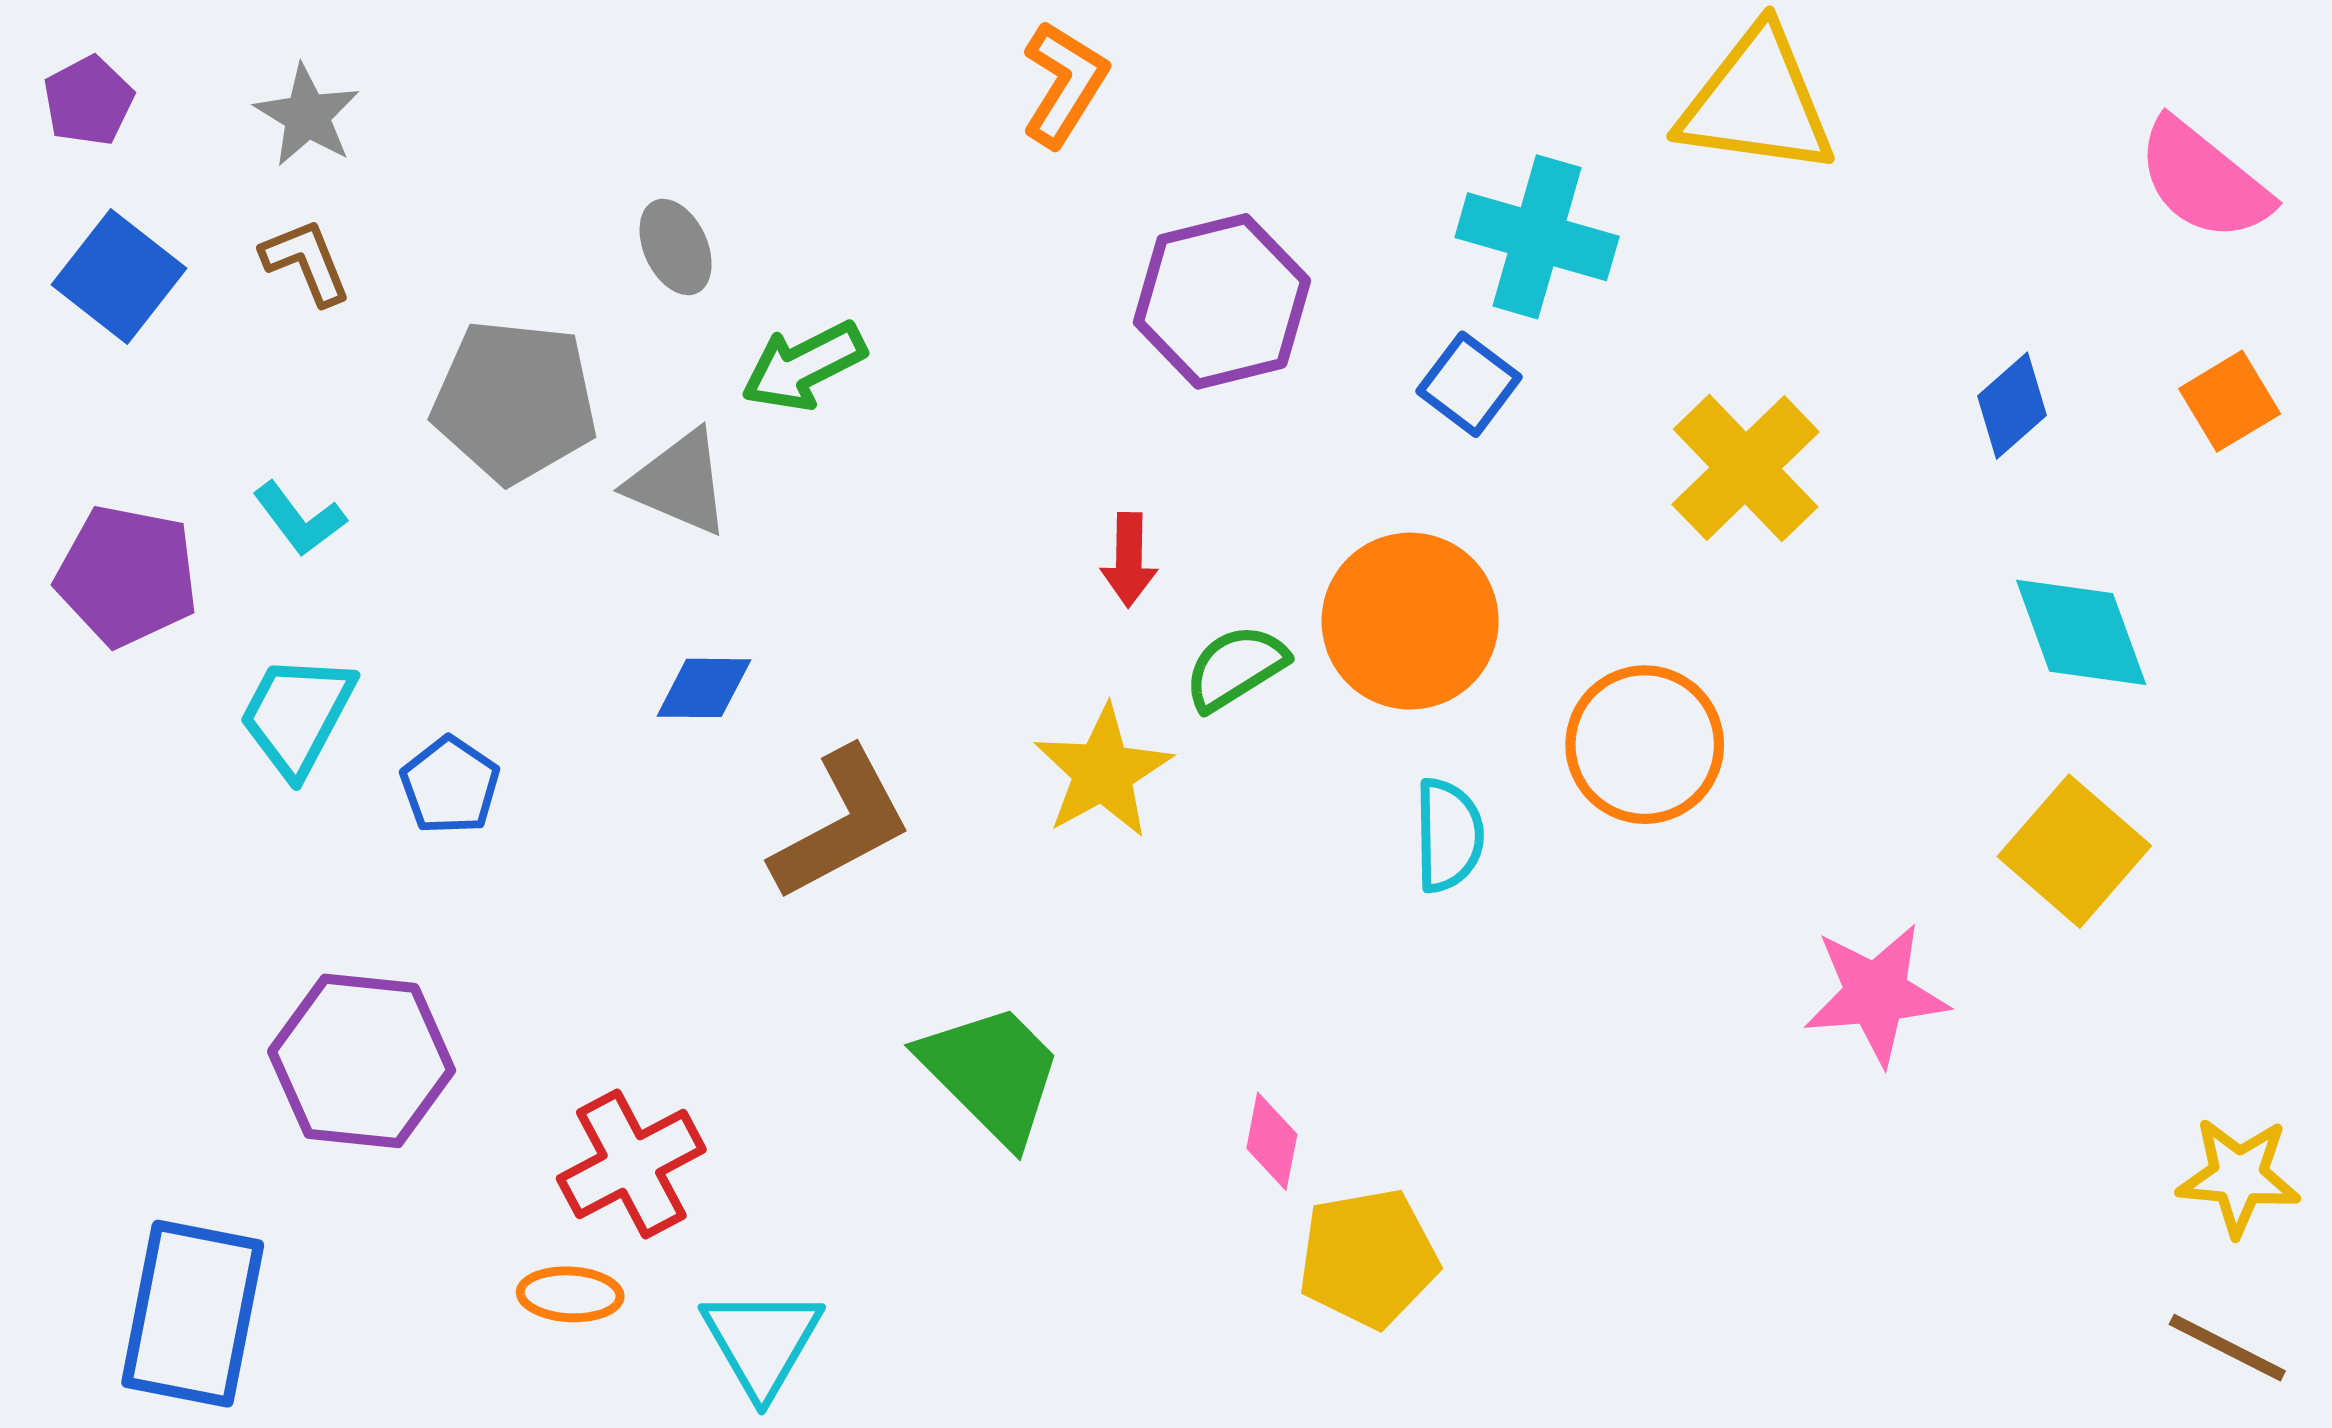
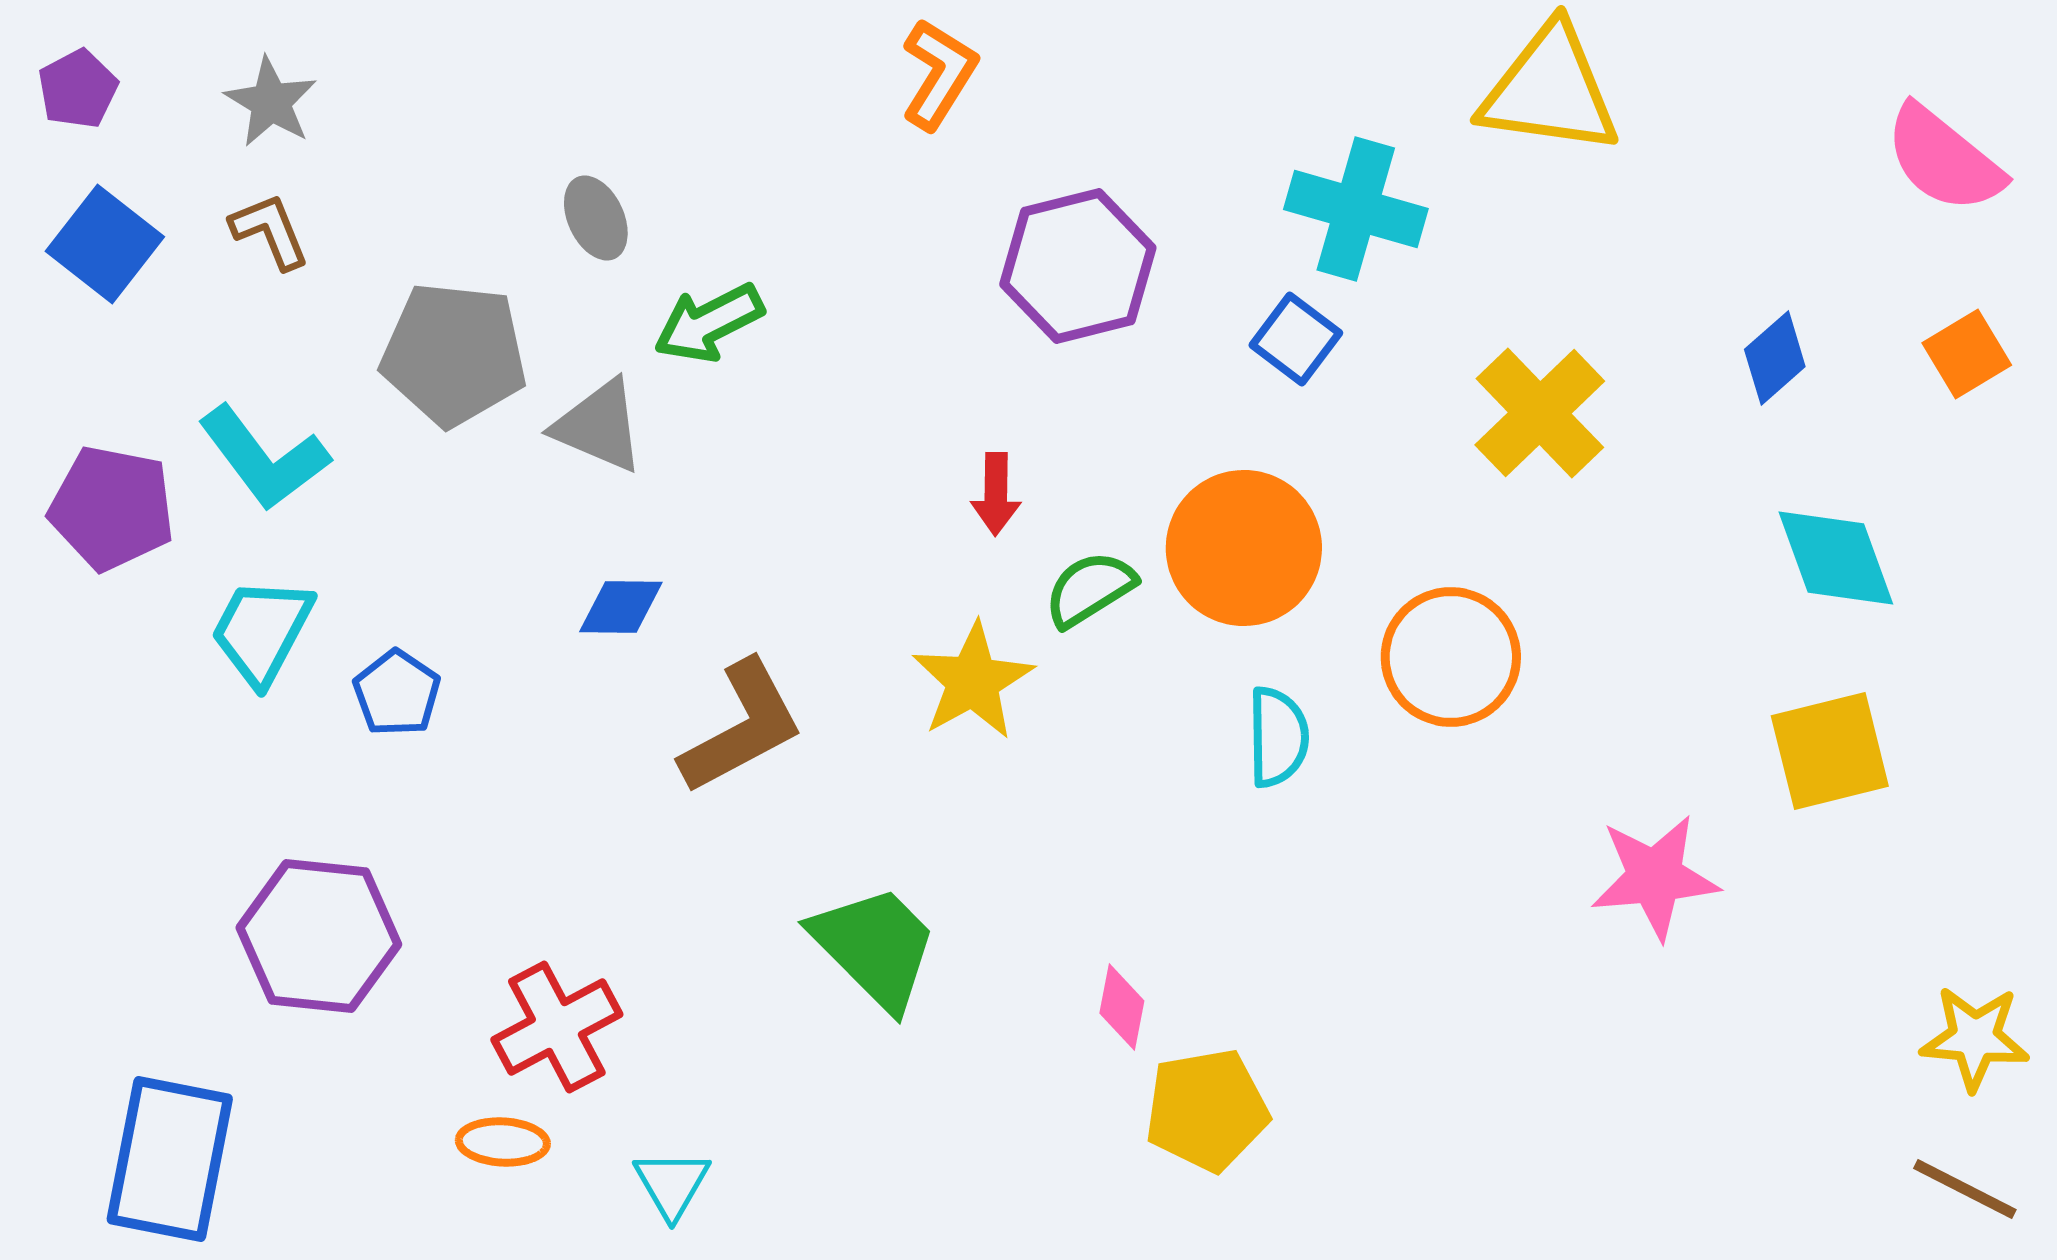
cyan L-shape: (299, 519) -> (264, 458), size x1.6
yellow square: (2074, 851) -> (1830, 751), turned 35
cyan triangle: (762, 1342) -> (672, 1184), size x0.7

